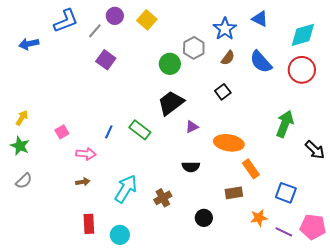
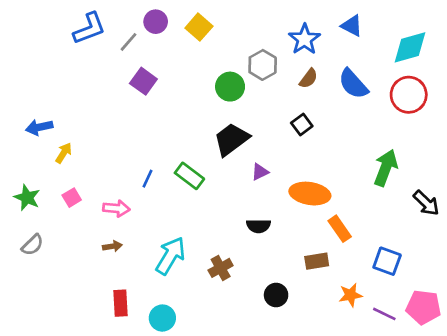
blue arrow: (29, 44) -> (39, 127), moved
yellow arrow: (22, 118) -> (64, 153), moved
pink square: (62, 132) -> (72, 198), moved

